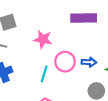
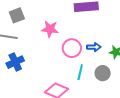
cyan line: (44, 74) -> (80, 72), moved

